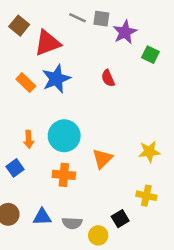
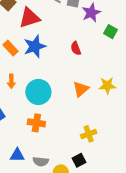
orange arrow: (29, 139) -> (11, 81), moved
yellow star: (149, 152) -> (107, 86), moved
orange triangle: (102, 159) -> (81, 89), moved
yellow cross: (146, 196) -> (89, 134), moved, turned -35

